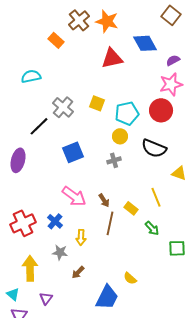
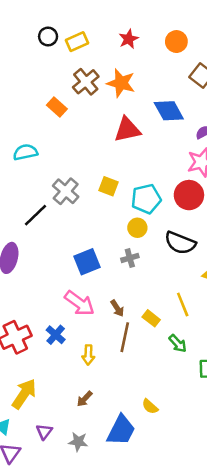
blue square: (73, 152) -> (87, 262), moved
gray star: (60, 252) -> (78, 442), moved
yellow arrow: (30, 268) -> (24, 394), turned 35

